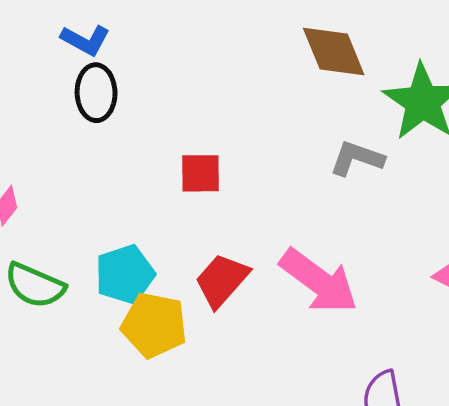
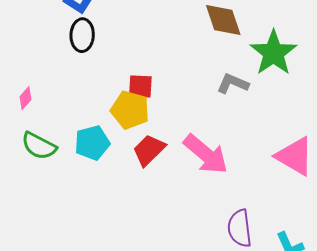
yellow pentagon: (154, 325) -> (130, 110), moved

